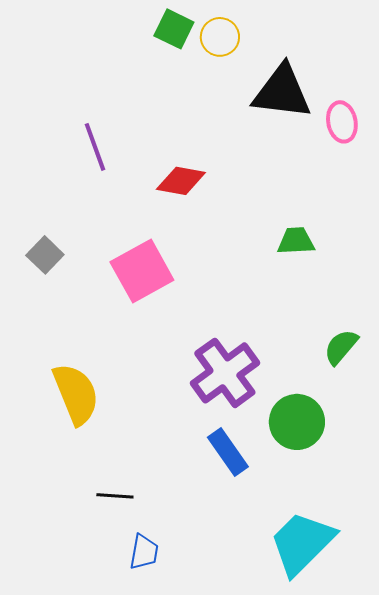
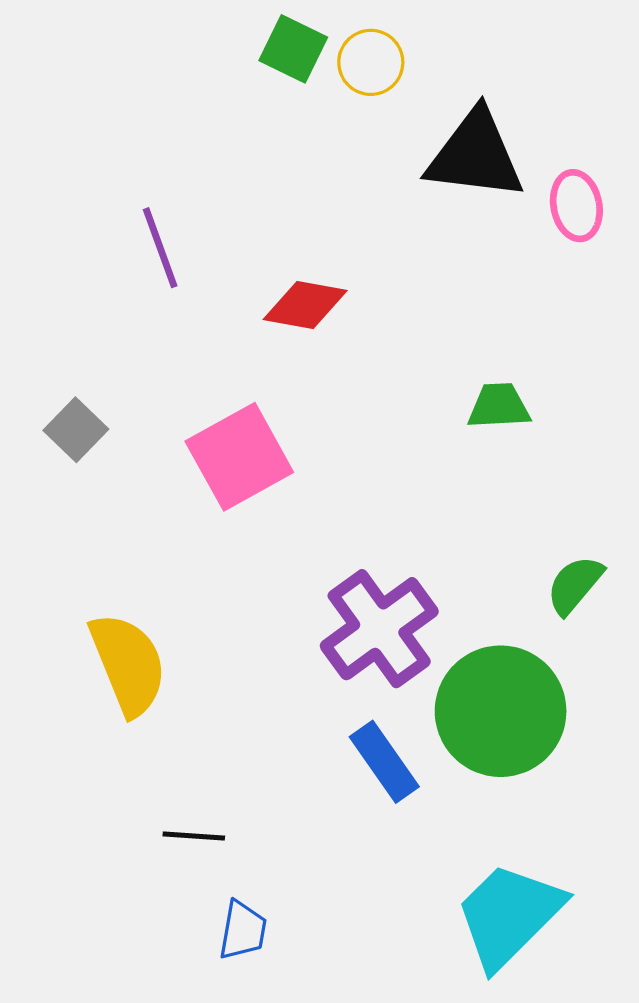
green circle: (297, 422) -> (501, 711), size x1.4

